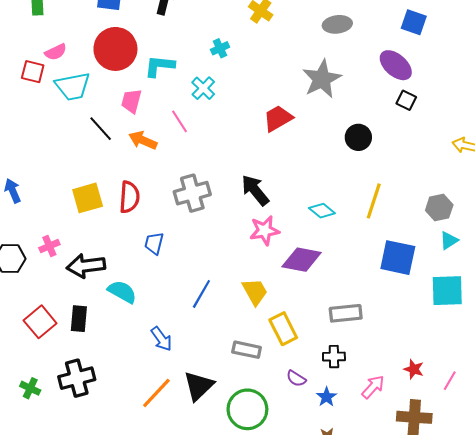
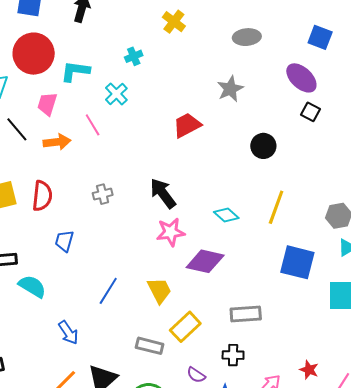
gray star: (322, 79) -> (230, 89), size x0.7
orange arrow: (143, 140) -> (57, 142), turned 148
gray cross: (192, 193) -> (103, 194), size x0.6
yellow rectangle: (283, 329) -> (185, 327), turned 72

